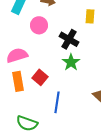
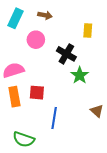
green star: (71, 62) -> (80, 75), moved
red square: (40, 77) -> (37, 93), turned -35

